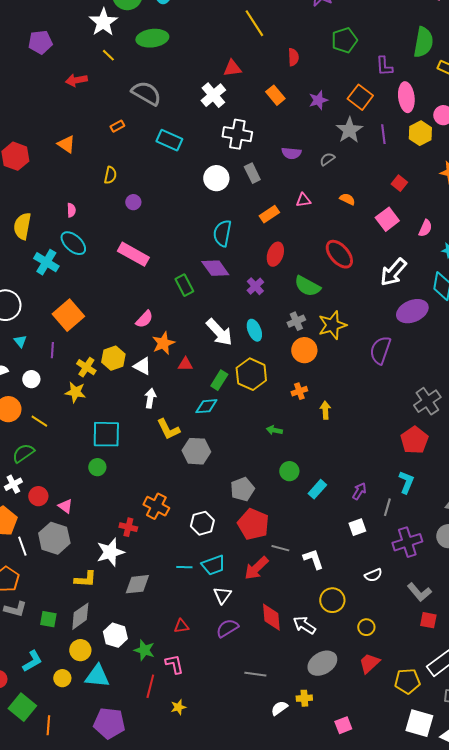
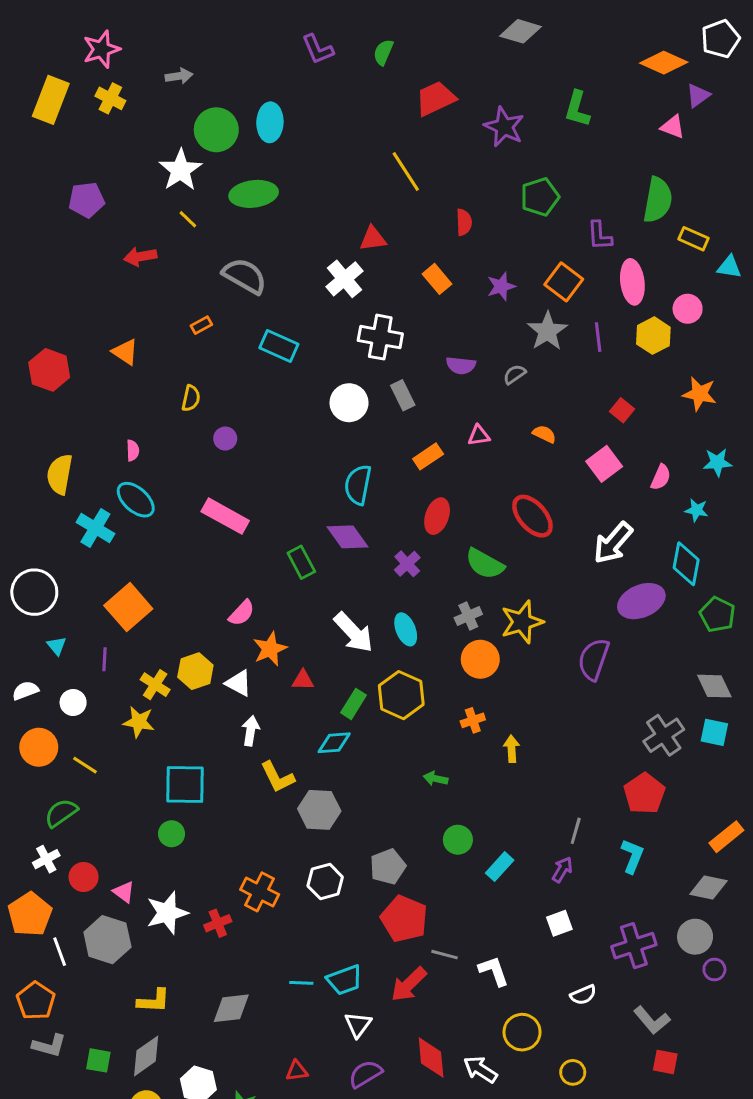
gray line: (387, 507) -> (576, 831), moved
white hexagon: (202, 523) -> (325, 881), moved
red cross: (128, 527) -> (218, 923), turned -36
white star: (110, 552) -> (167, 913), moved

